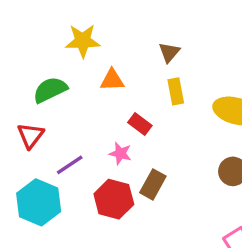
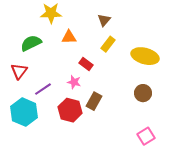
yellow rectangle: (176, 91) -> (108, 44), turned 49

